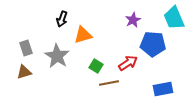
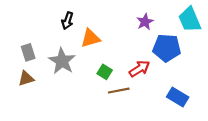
blue rectangle: (163, 89) -> (178, 97), turned 42

